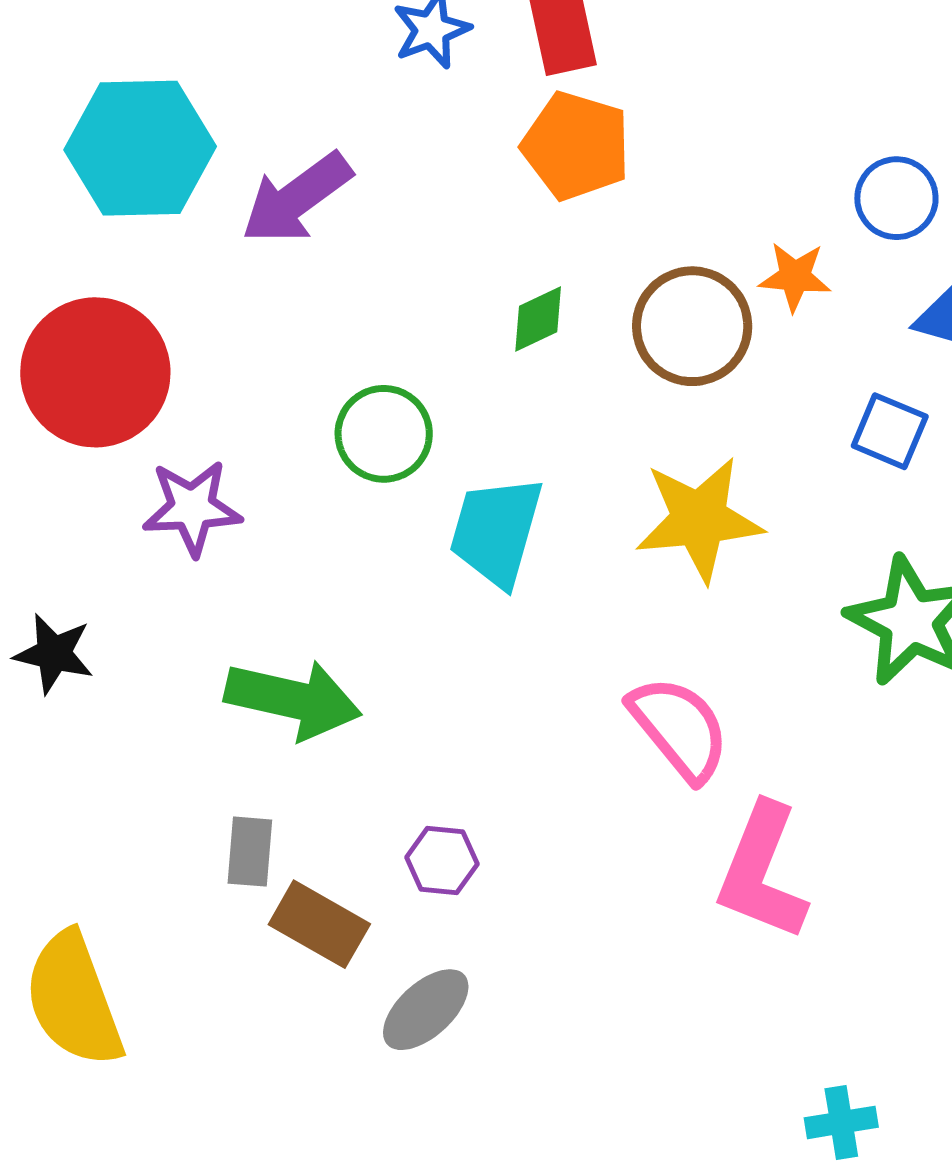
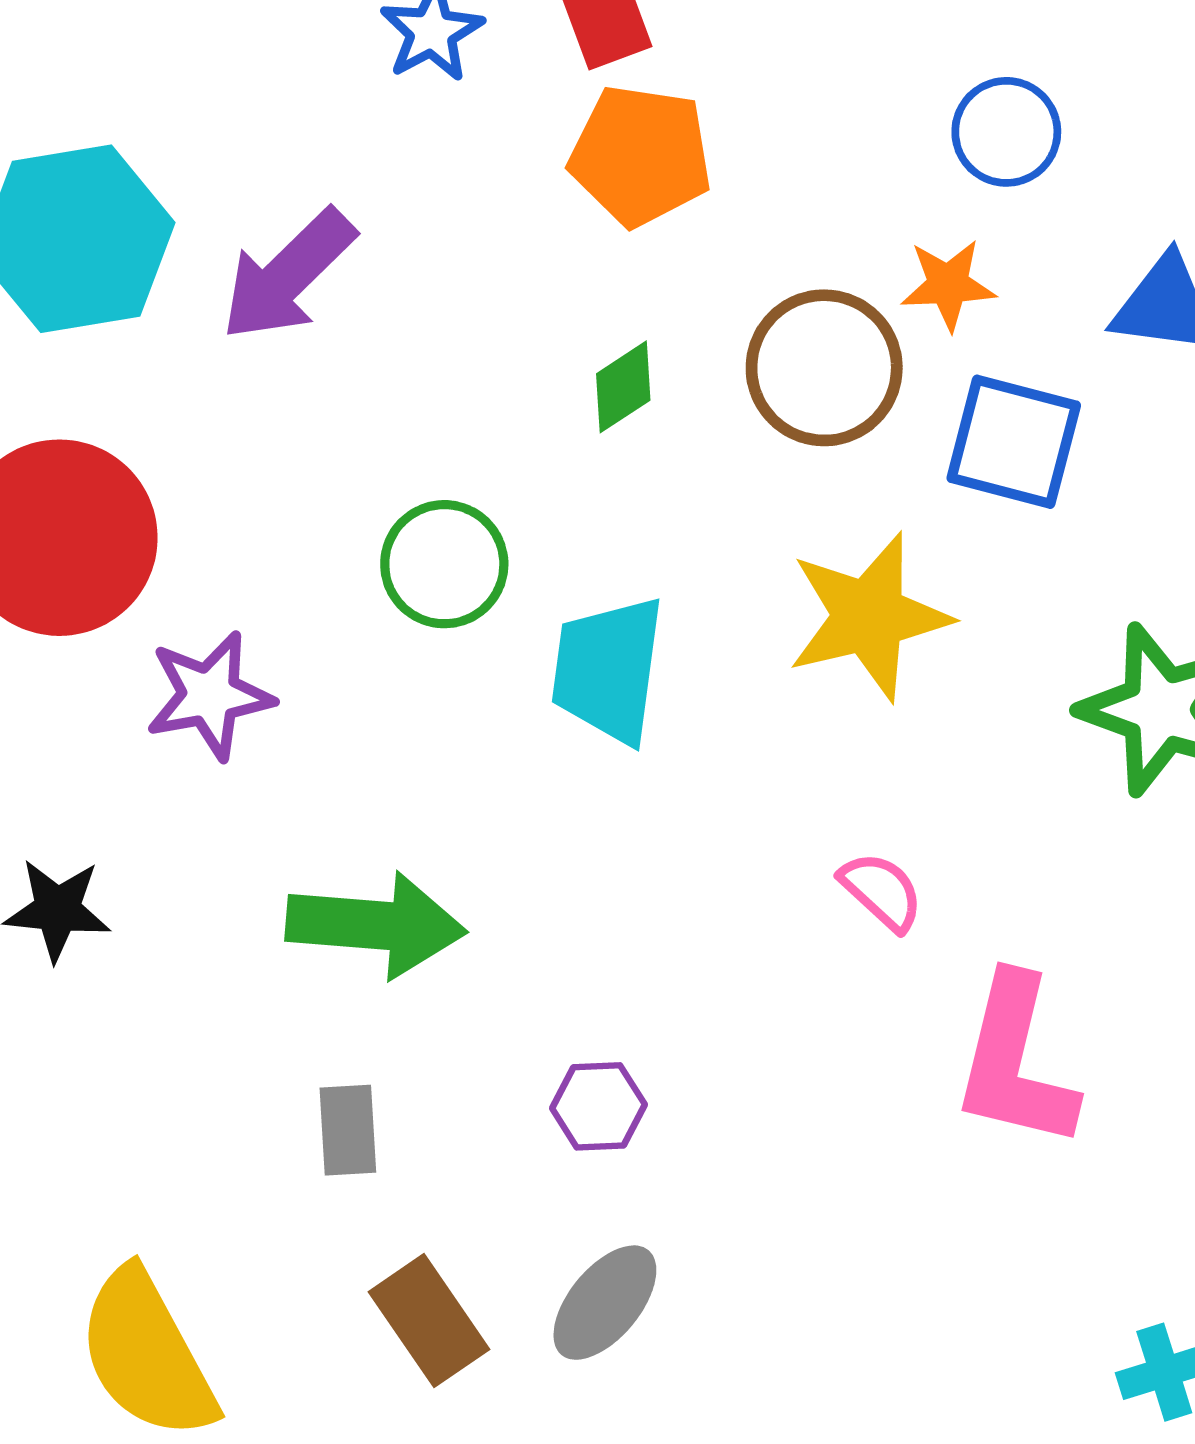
blue circle: (896, 198) -> (1006, 132), moved
blue square: (890, 431) -> (1014, 442), moved, size x1.4
pink semicircle: (679, 728) -> (882, 891), size x0.6
brown rectangle: (319, 924) -> (429, 1321), moved, turned 34

